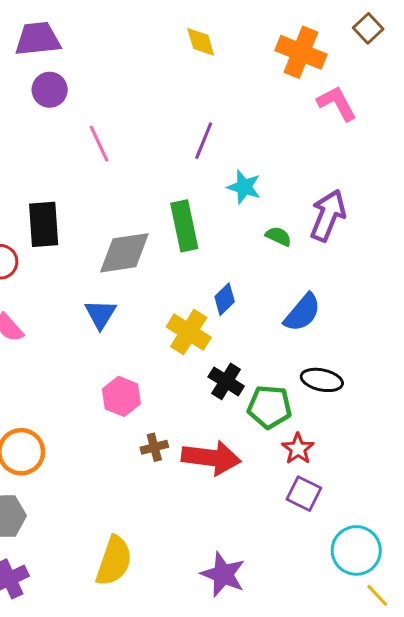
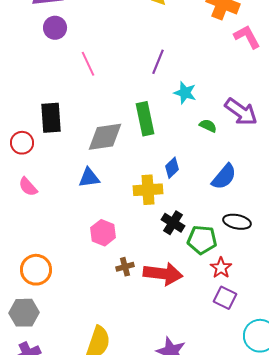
purple arrow: (328, 215) -> (241, 112), turned 104
blue triangle: (100, 314) -> (89, 178), turned 50
yellow cross: (189, 332) -> (148, 190), turned -36

